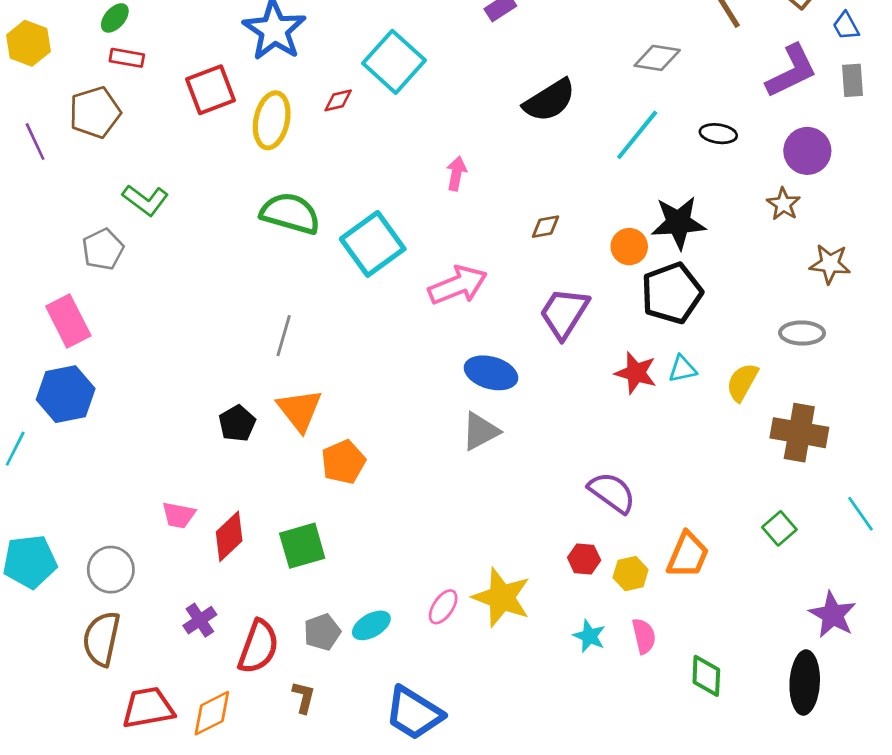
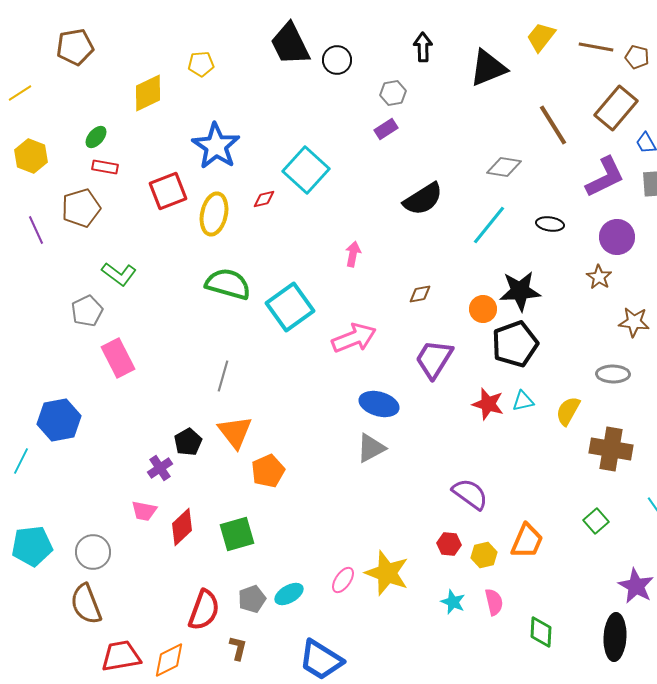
pink rectangle: (68, 321) -> (118, 358), moved
purple cross: (200, 620) -> (160, 468), moved
brown semicircle: (102, 639) -> (86, 604), turned -33

